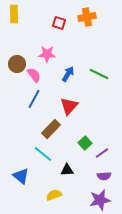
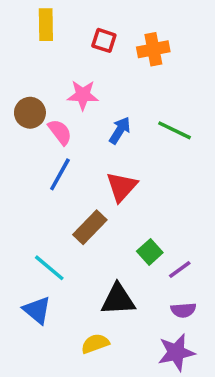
yellow rectangle: (14, 14) -> (46, 25), moved
orange cross: (87, 17) -> (153, 49), moved
cyan line: (43, 154) -> (49, 268), moved
black triangle: (67, 170) -> (118, 300), size x1.5

